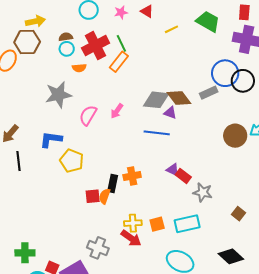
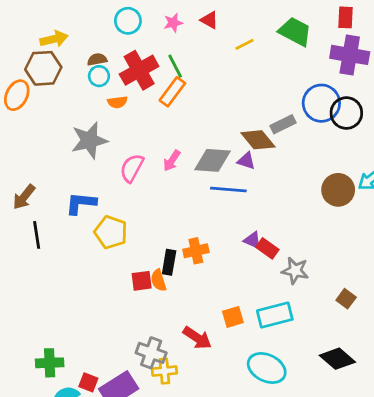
gray rectangle: (209, 93) -> (283, 124), moved
gray diamond: (156, 100) -> (212, 160), moved
orange semicircle: (105, 196) -> (158, 280), turned -35
yellow cross: (133, 223) -> (164, 371), moved

